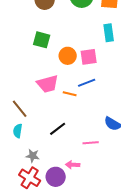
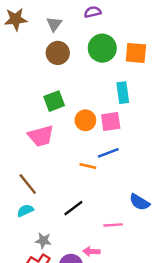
cyan rectangle: (109, 33) -> (123, 93), moved
green square: (42, 40) -> (54, 101), turned -36
pink trapezoid: (48, 84) -> (41, 136), moved
cyan semicircle: (18, 131) -> (25, 211), turned 56

